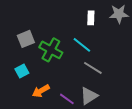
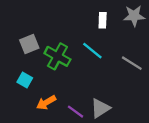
gray line: (93, 68) -> (132, 63), moved
cyan square: (22, 71) -> (25, 80), turned -32

